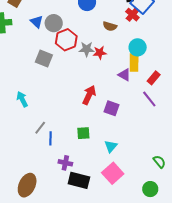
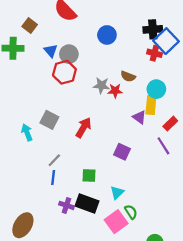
red cross: (132, 15) -> (154, 53), turned -32
brown semicircle: (110, 26) -> (128, 76), moved
red hexagon: (66, 40) -> (64, 72), moved
gray square: (44, 58) -> (49, 120), moved
red arrow: (89, 95) -> (83, 128), moved
gray line: (40, 128) -> (54, 160), moved
green semicircle: (159, 162) -> (131, 212), moved
black rectangle: (79, 180) -> (87, 204), moved

